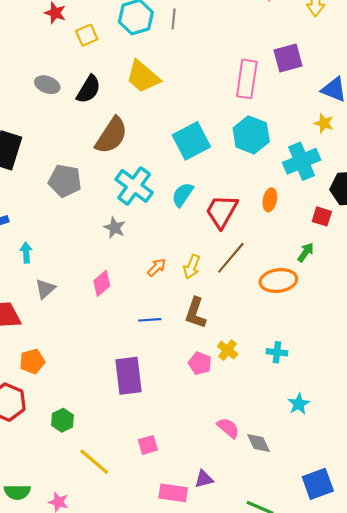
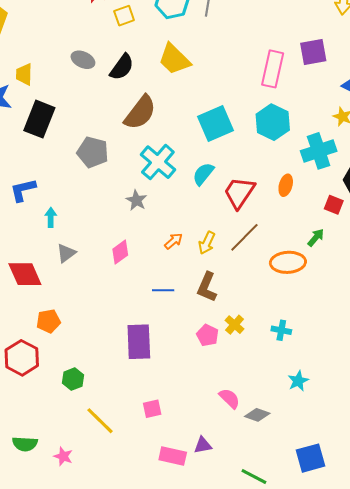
gray diamond: (258, 443) -> (257, 415), turned -50

